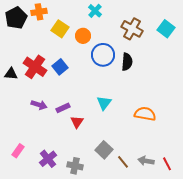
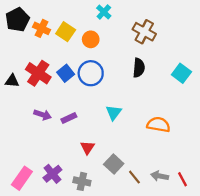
orange cross: (39, 12) -> (42, 28), moved, turned 35
cyan square: (166, 29) -> (181, 73), moved
blue circle: (103, 55) -> (91, 73), moved
red triangle: (77, 122) -> (87, 148), moved
pink rectangle: (18, 151) -> (22, 178), moved, size x1.5

